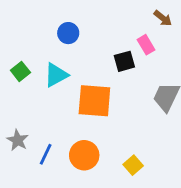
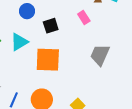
black square: (124, 61) -> (51, 26), moved

